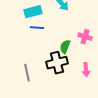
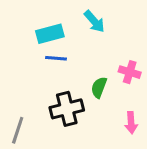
black cross: (57, 63) -> (67, 109), moved
gray line: (27, 73) -> (18, 130), moved, turned 30

